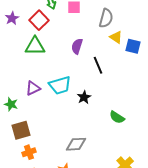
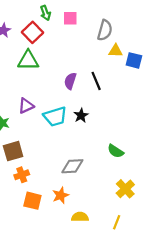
yellow triangle: (116, 37) -> (116, 51), turned -32
purple semicircle: (77, 46) -> (70, 81), moved
cyan trapezoid: (60, 85) -> (55, 117), moved
green semicircle: (117, 117) -> (116, 151), moved

